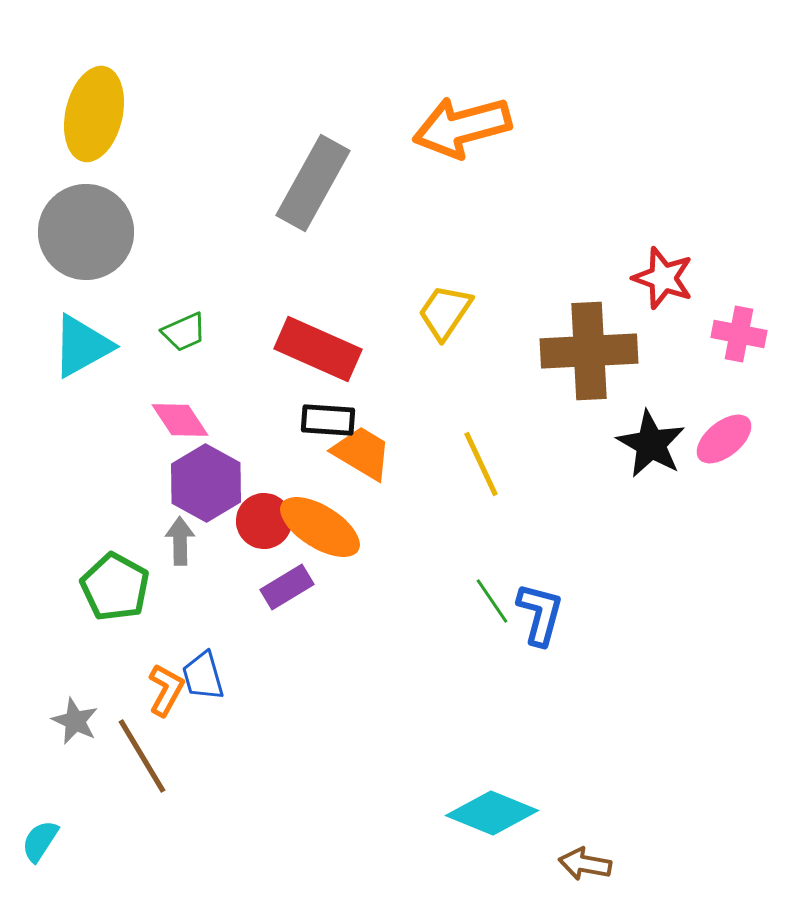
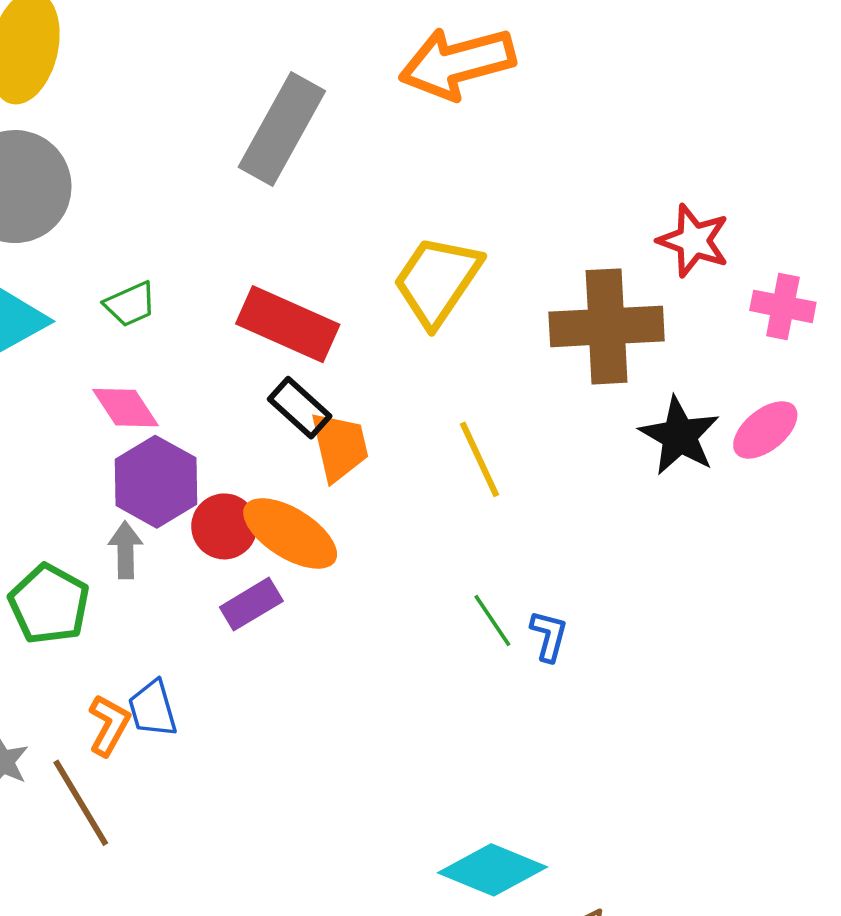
yellow trapezoid: (445, 312) -> (437, 281), size x1.4
black rectangle: (328, 420) -> (300, 408), turned 38
orange trapezoid: (362, 453) -> (340, 446), turned 46
blue L-shape: (540, 614) -> (549, 636), size x0.7

